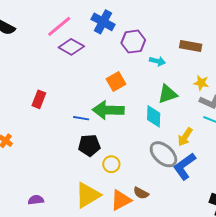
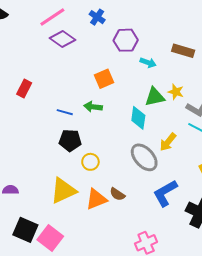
blue cross: (103, 22) -> (97, 17), size x0.7
yellow star: (201, 83) -> (176, 92), moved
green arrow: (108, 110) -> (93, 107), size x0.6
blue L-shape: (184, 166) -> (165, 193), moved

